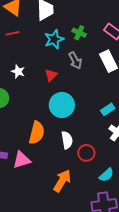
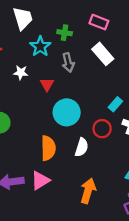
gray arrow: (75, 60) -> (68, 62), turned 30
white star: (18, 71) -> (21, 73), moved
white semicircle: (67, 140) -> (82, 147), turned 42
red circle: (86, 153) -> (102, 129), moved

